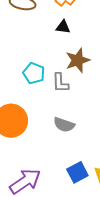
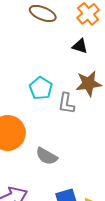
gray semicircle: (64, 125) -> (47, 156), moved

